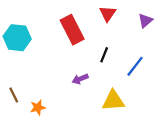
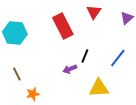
black line: (104, 55) -> (85, 56), moved
brown line: (14, 95) -> (17, 74), moved

